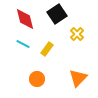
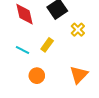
cyan line: (23, 44) -> (22, 50), moved

